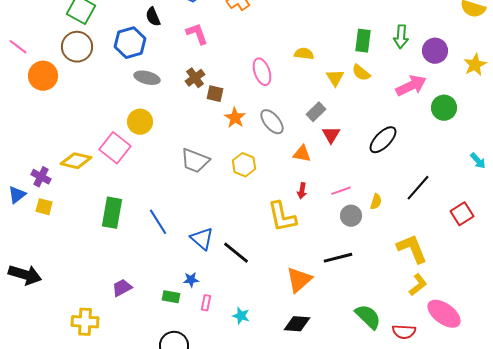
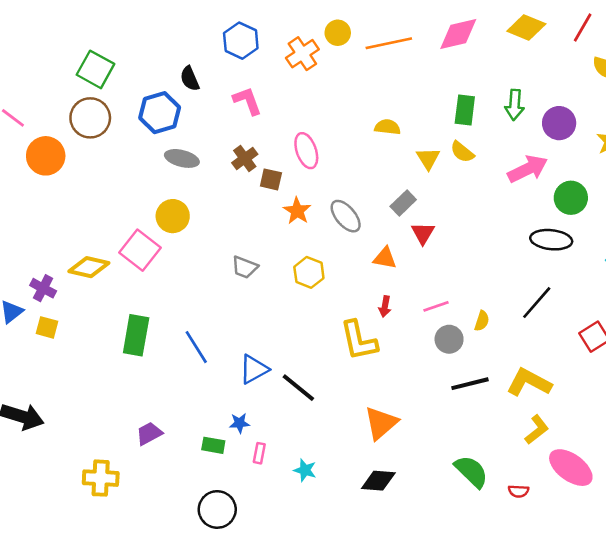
pink ellipse: (262, 72) -> (306, 151), moved
black ellipse: (383, 140) -> (551, 240), moved, turned 52
gray trapezoid: (195, 161) -> (245, 267), size x0.7
blue triangle: (202, 239) -> (254, 369), turned 50
yellow L-shape: (412, 249) -> (529, 382), turned -40
black line: (338, 258) -> (470, 384), moved
red semicircle: (404, 332) -> (518, 491), size x0.7

